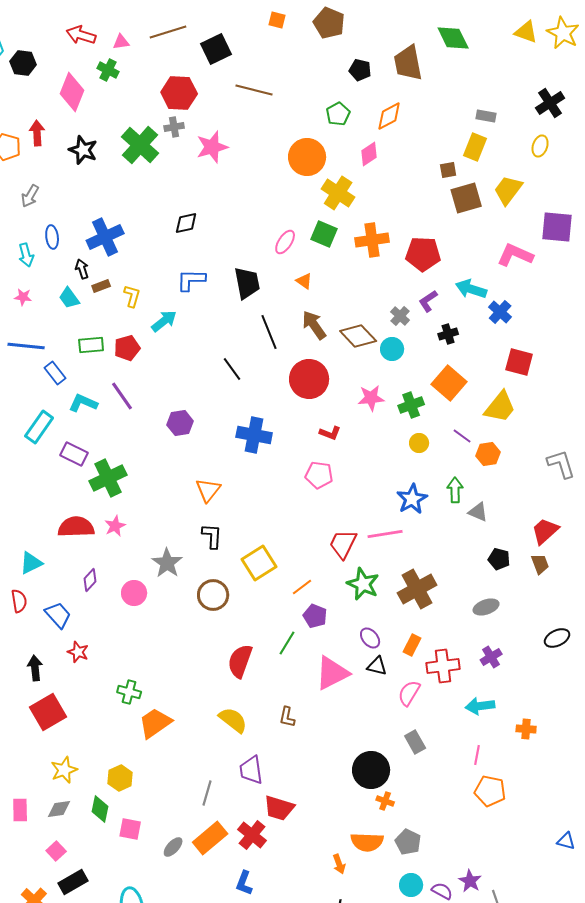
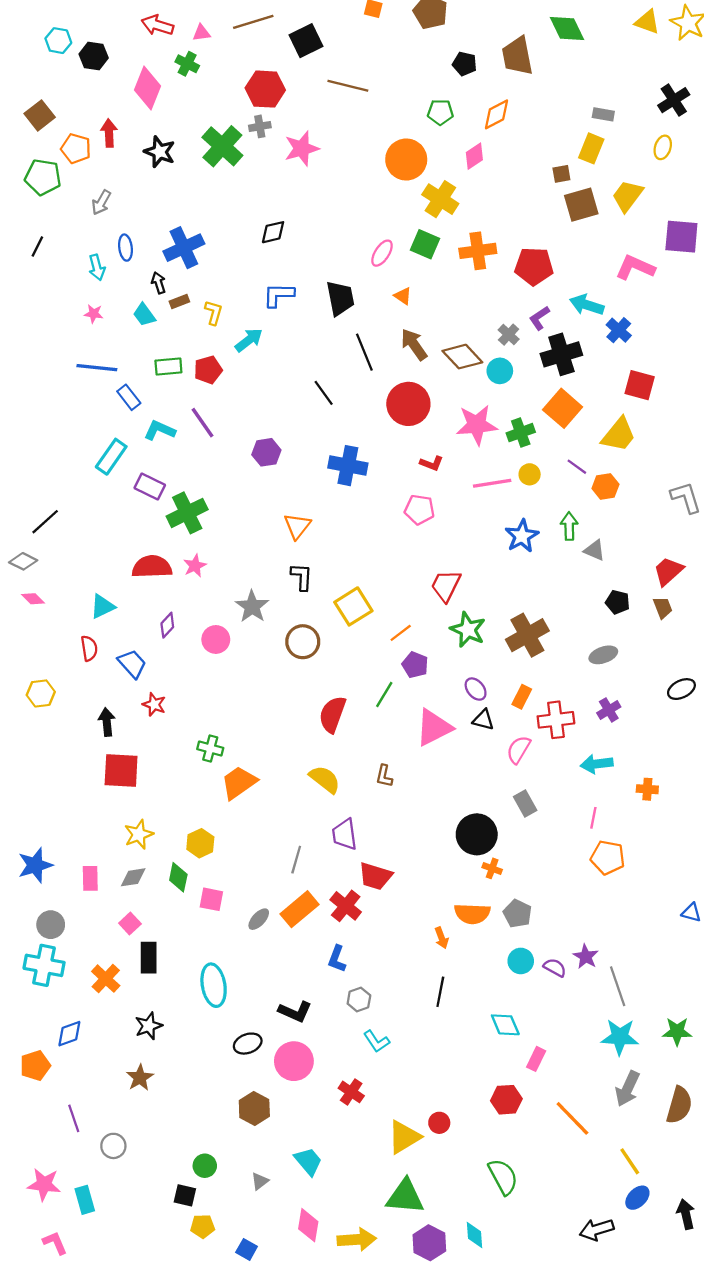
green pentagon: (338, 114) -> (440, 112), turned 30
black cross: (448, 334) -> (561, 354), size x1.8
pink star: (371, 398) -> (477, 425), size x1.4
pink line: (385, 534) -> (492, 483), moved
red square: (48, 712) -> (121, 771), turned 33
black rectangle: (73, 882) -> (149, 958), turned -60

